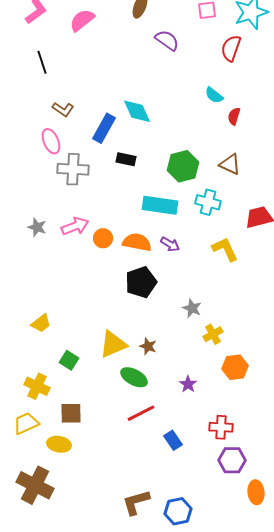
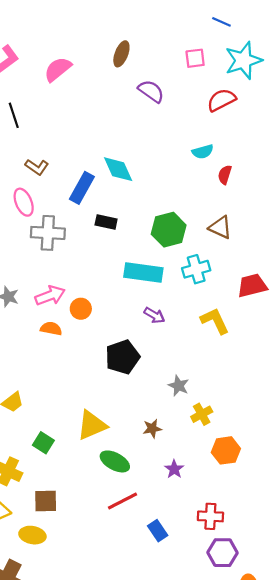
red semicircle: (231, 48) -> (221, 100), turned 44
cyan semicircle: (214, 95) -> (203, 152), turned -54
cyan cross: (208, 202) -> (196, 269), turned -30
orange semicircle: (137, 242) -> (51, 329), moved, size x0.7
brown star: (148, 346) -> (152, 428), moved, turned -30

